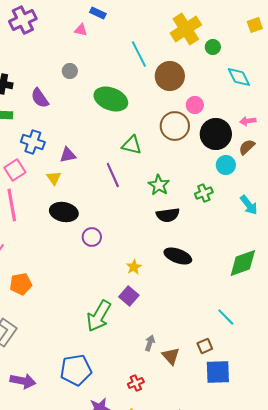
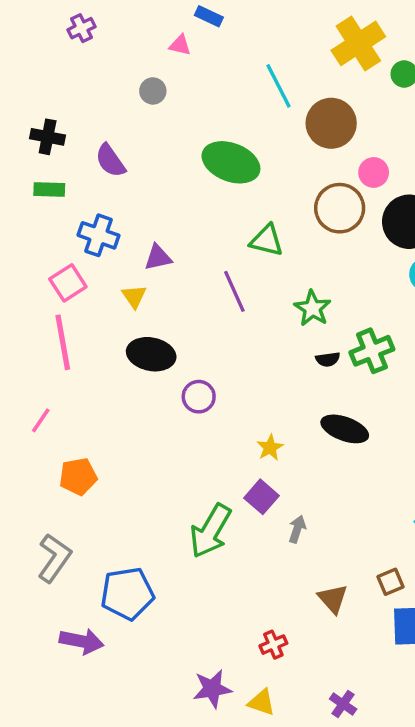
purple cross: (23, 20) -> (82, 28), size x0.6
gray circle: (70, 71) -> (153, 91), moved
green cross: (204, 193) -> (372, 351), moved, size x1.4
black semicircle: (168, 215) -> (328, 359), size x0.6
gray arrow: (150, 343) -> (297, 529), moved
blue pentagon: (76, 370) -> (127, 594), moved

